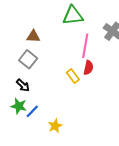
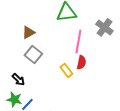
brown triangle: (33, 36) -> (28, 32), turned -32
gray square: (28, 59) -> (33, 54), moved

